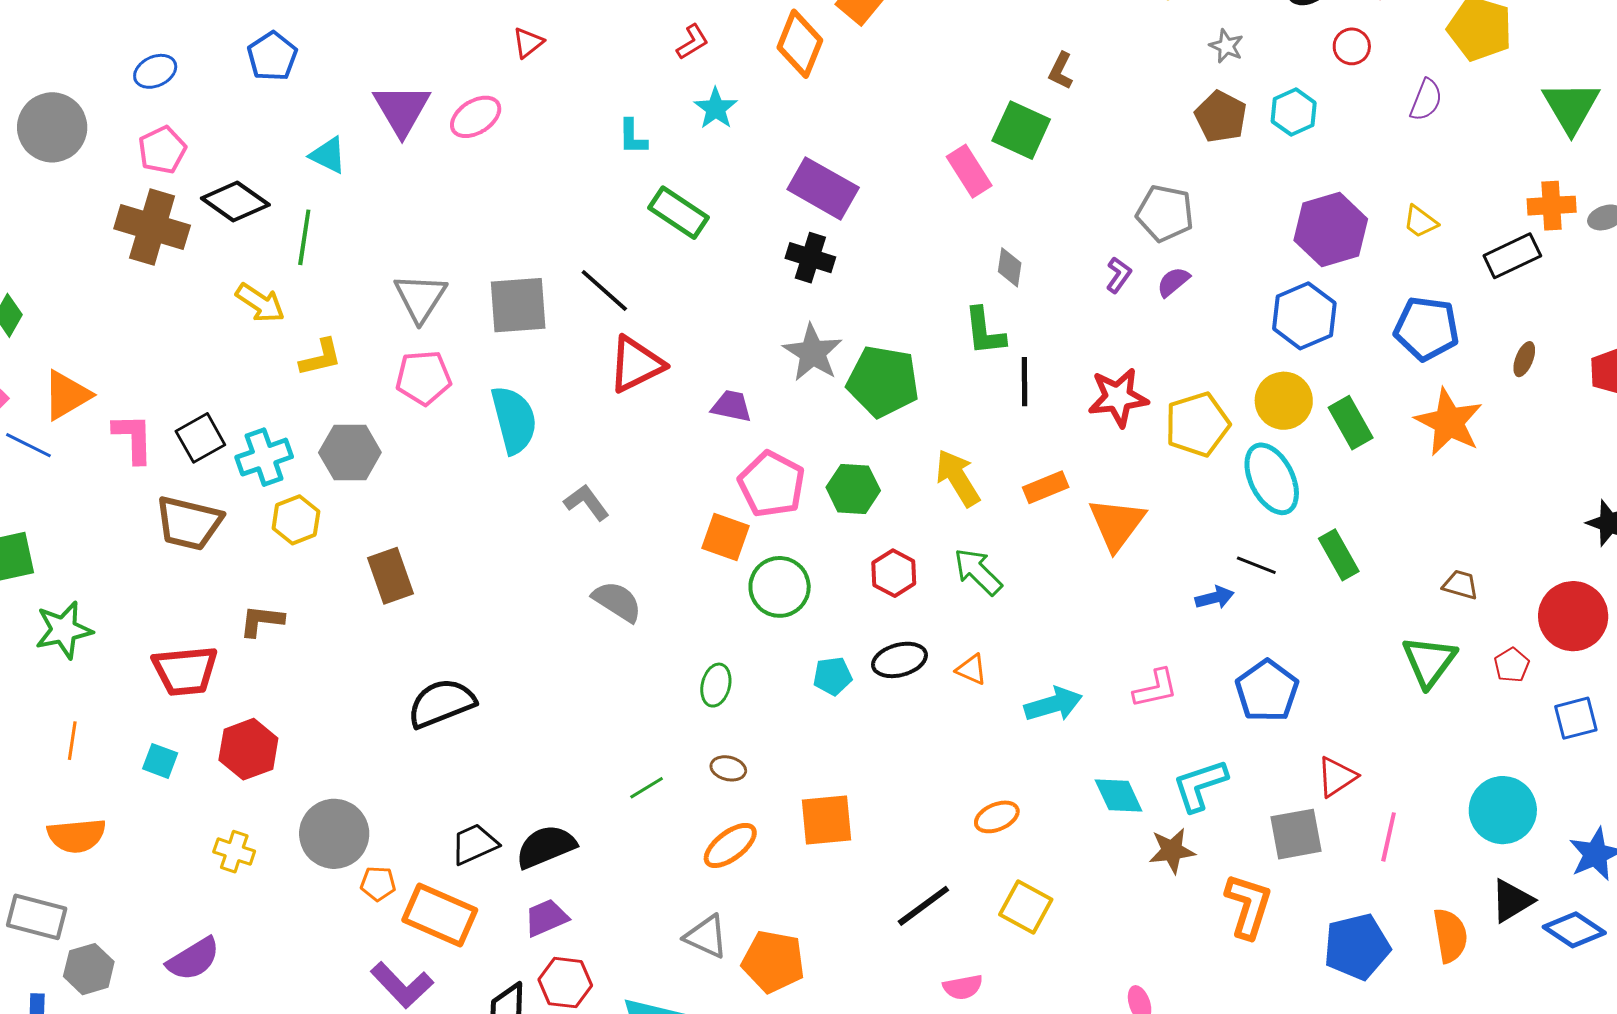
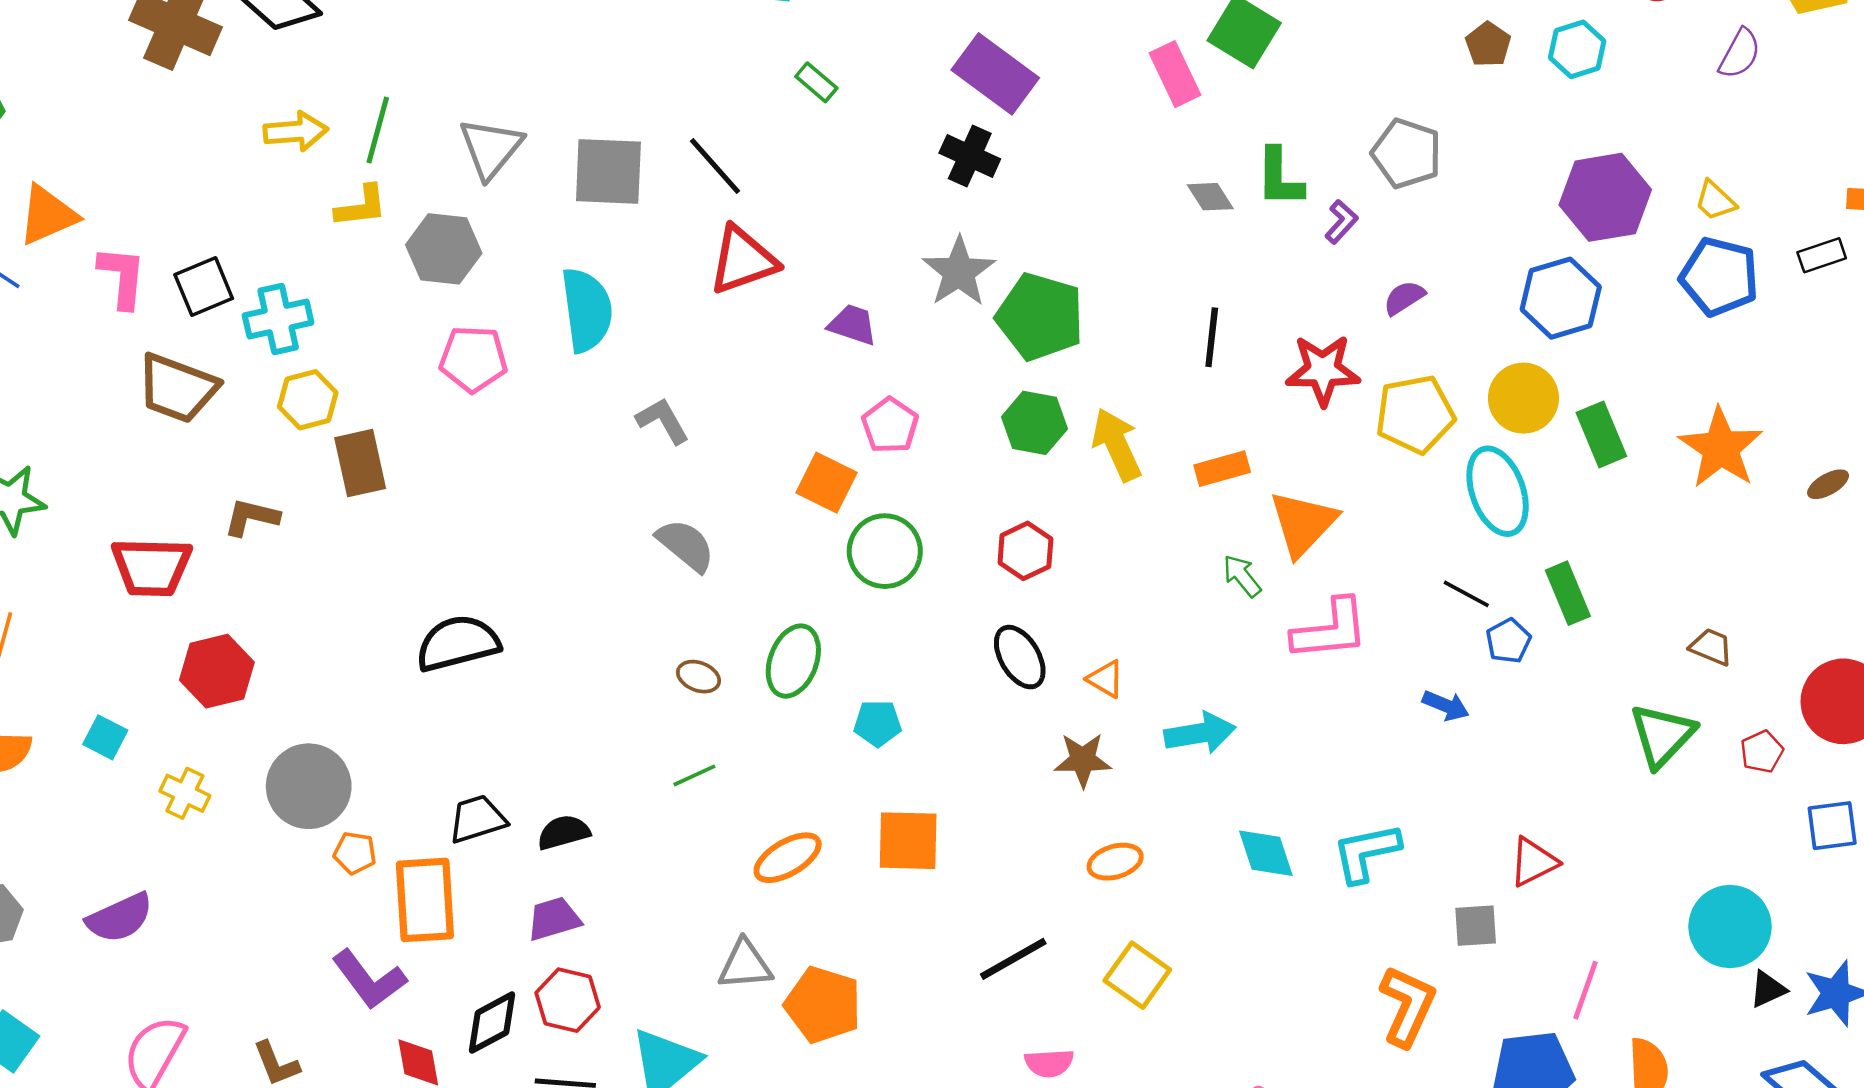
brown pentagon: (1221, 117) -> (1488, 44), size x0.7
green rectangle: (679, 213) -> (816, 82), size x0.6
green line: (304, 237) -> (378, 130), moved
black rectangle: (1512, 256) -> (1822, 255), size x0.7
gray diamond: (1010, 267) -> (1210, 197), turned -48
purple semicircle: (1173, 282) -> (1404, 298), moved
yellow arrow: (260, 303) -> (296, 131), turned -45
blue pentagon: (1427, 329) -> (1719, 277), moved
green L-shape: (985, 331) -> (1280, 178), moved
brown ellipse: (1524, 359) -> (1828, 484), moved, turned 32
pink pentagon: (423, 378) -> (473, 359), moved
gray hexagon: (350, 452) -> (444, 249), moved
pink pentagon: (772, 484) -> (890, 425), size x0.7
green hexagon: (853, 489) -> (1034, 423), moved
green arrow: (978, 572) -> (1242, 576), moved, size x0.7
brown rectangle: (391, 576) -> (360, 463), moved
blue arrow: (1215, 598) -> (1446, 705), moved, turned 30
black ellipse: (899, 660) -> (1020, 657), turned 68
cyan pentagon: (833, 676) -> (878, 723), moved
green ellipse: (716, 685) -> (793, 661), size x1.4
pink L-shape: (1155, 688) -> (1330, 630), moved, size x1.4
blue pentagon: (1267, 691) -> (1508, 641), moved, size x0.6
cyan square: (160, 761) -> (105, 737), moved
brown ellipse: (728, 768) -> (699, 677), moved
gray square: (1296, 834) -> (1476, 926), size x0.7
pink line: (1389, 837) -> (1585, 990), moved
black semicircle: (546, 847) -> (564, 832), size x0.7
brown star: (1172, 851) -> (1083, 760), moved
black triangle: (1512, 901) -> (1768, 989), moved, size x0.7
orange rectangle: (440, 915) -> (425, 900), turned 56
gray triangle: (706, 937) -> (745, 965), turned -36

